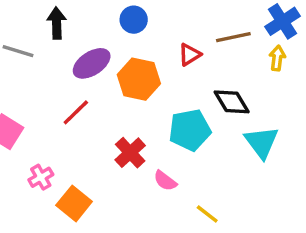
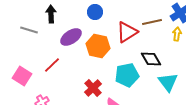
red triangle: (190, 55) -> (127, 32), size x1.6
red line: (76, 112) -> (52, 65), moved

